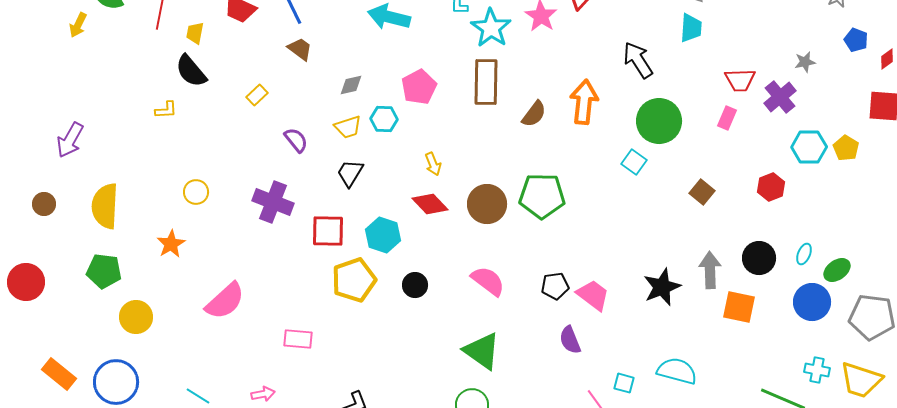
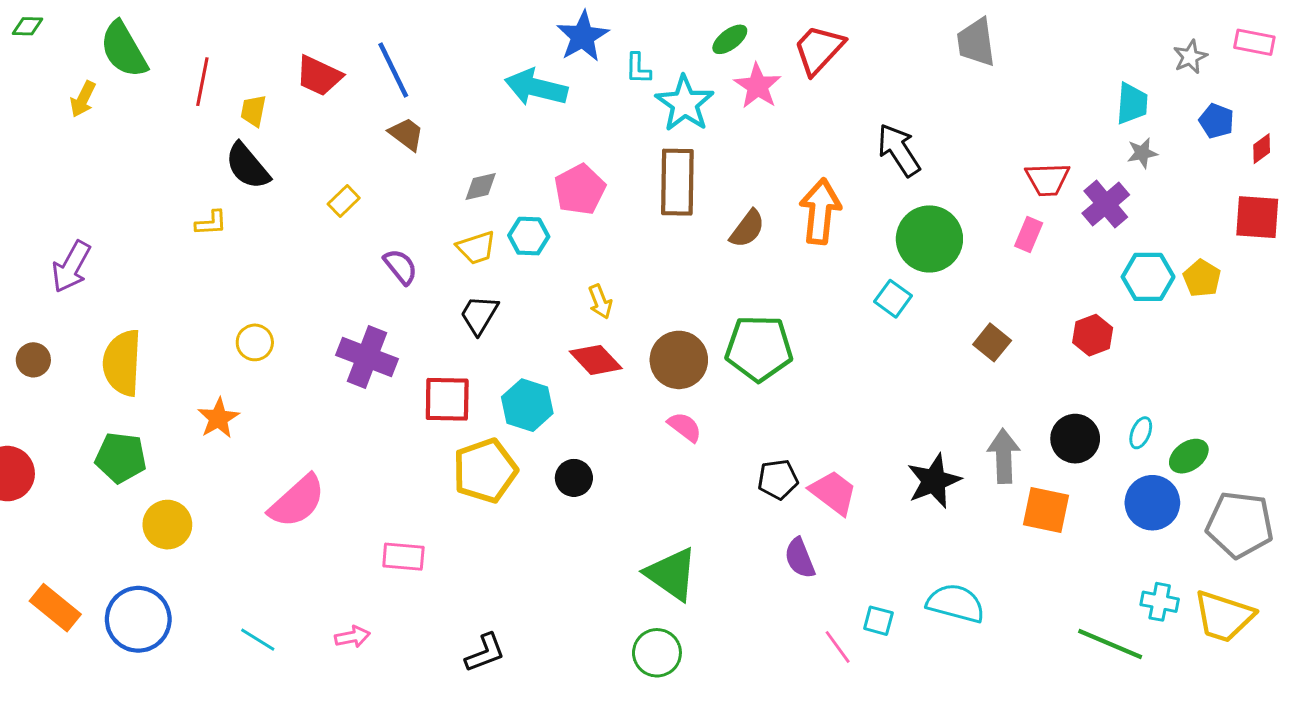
cyan trapezoid: (691, 28) -> (1132, 103), moved
pink semicircle: (488, 281) -> (685, 427), moved, size x0.7

